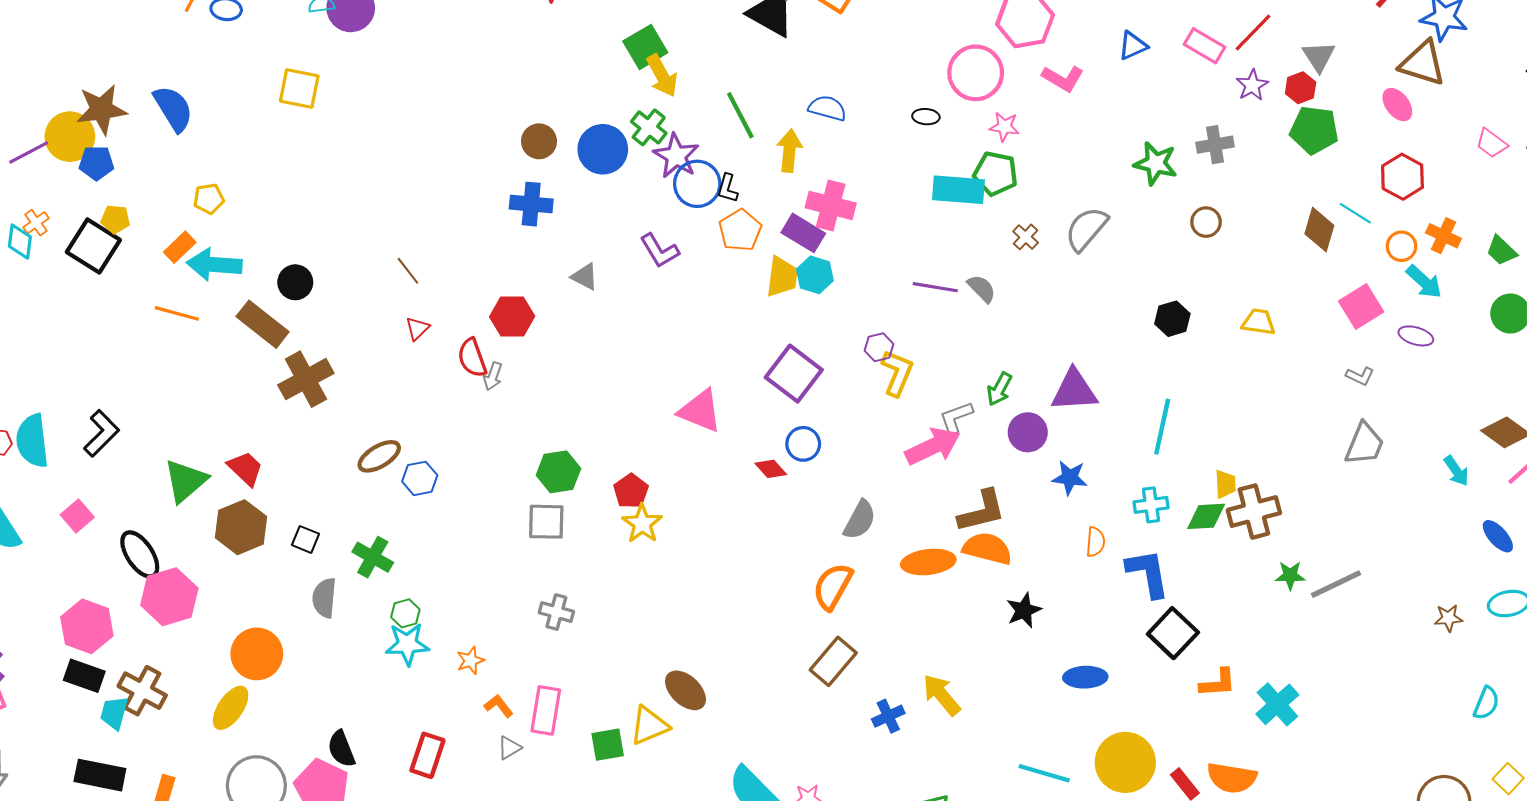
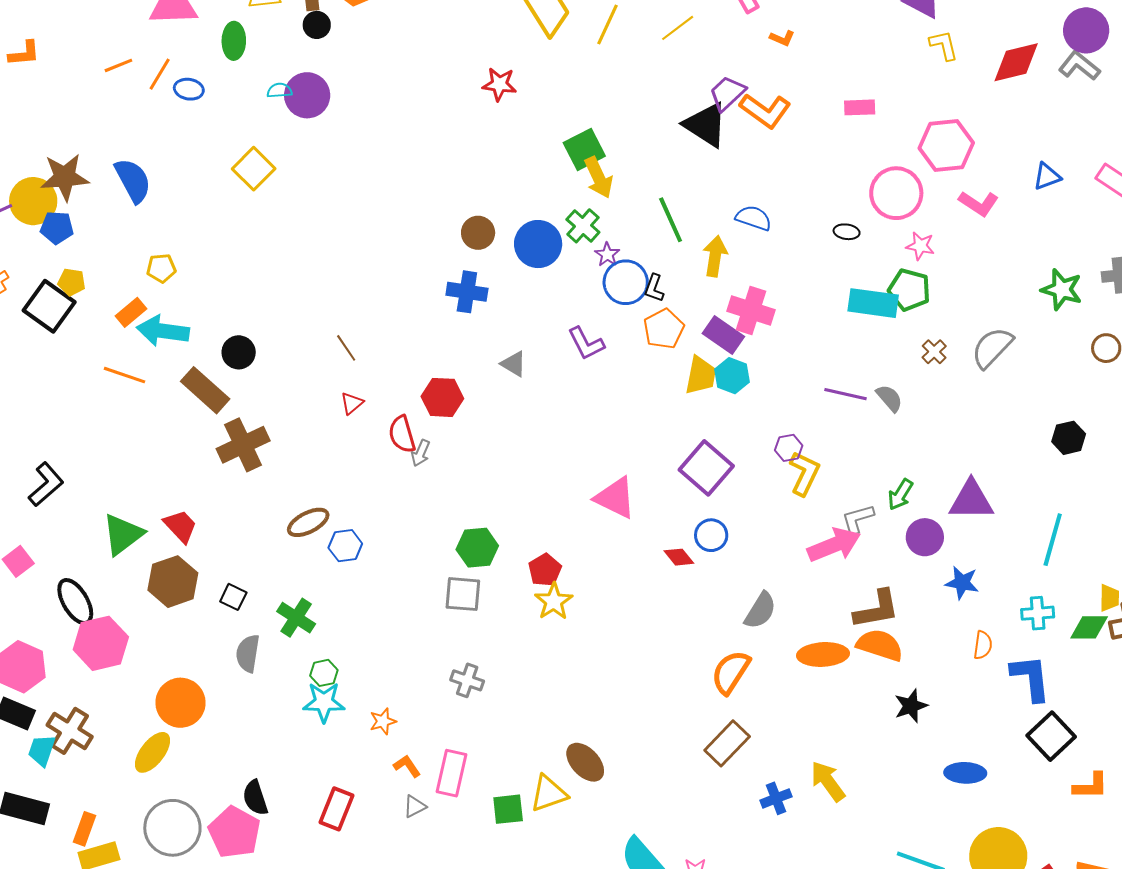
yellow square: (299, 88) -> (254, 169), turned 30
purple star: (676, 156) -> (607, 254), size x0.6

